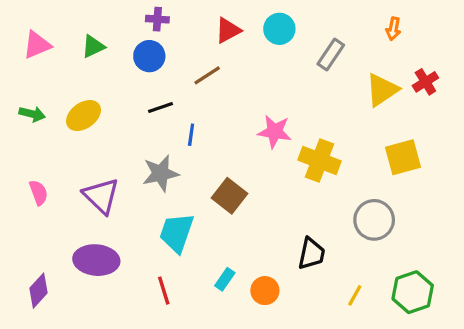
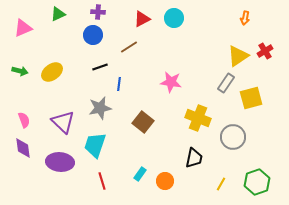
green triangle: (93, 46) -> (58, 14), moved
gray rectangle: (331, 55) -> (226, 83), moved
yellow cross: (320, 160) -> (198, 118), moved
cyan trapezoid: (177, 233) -> (95, 145), moved
purple diamond: (39, 291) -> (23, 148), moved, turned -50

